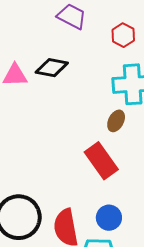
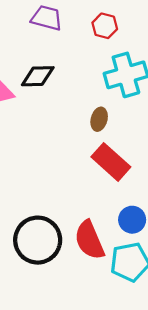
brown ellipse: (116, 121) -> (99, 119), moved

